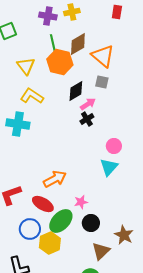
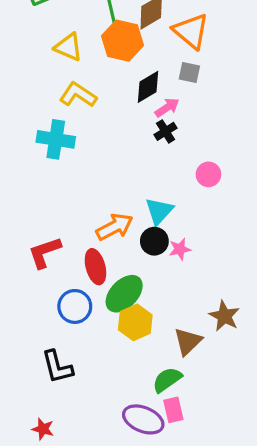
yellow triangle: (26, 66) -> (68, 47), turned -30
cyan triangle: (109, 167) -> (159, 211), moved
pink star: (81, 202) -> (180, 249), moved
red ellipse: (43, 204) -> (95, 267), turned 45
black circle: (91, 223) -> (154, 241), moved
yellow hexagon: (50, 243) -> (135, 322), moved

